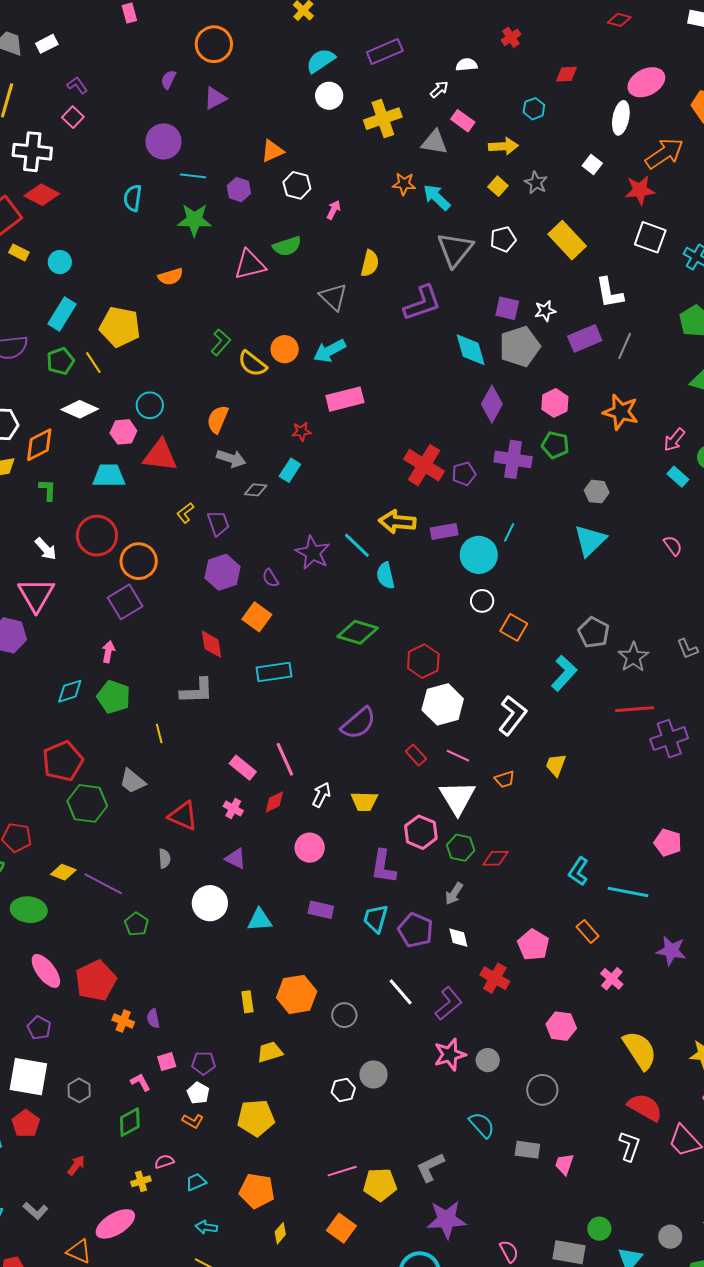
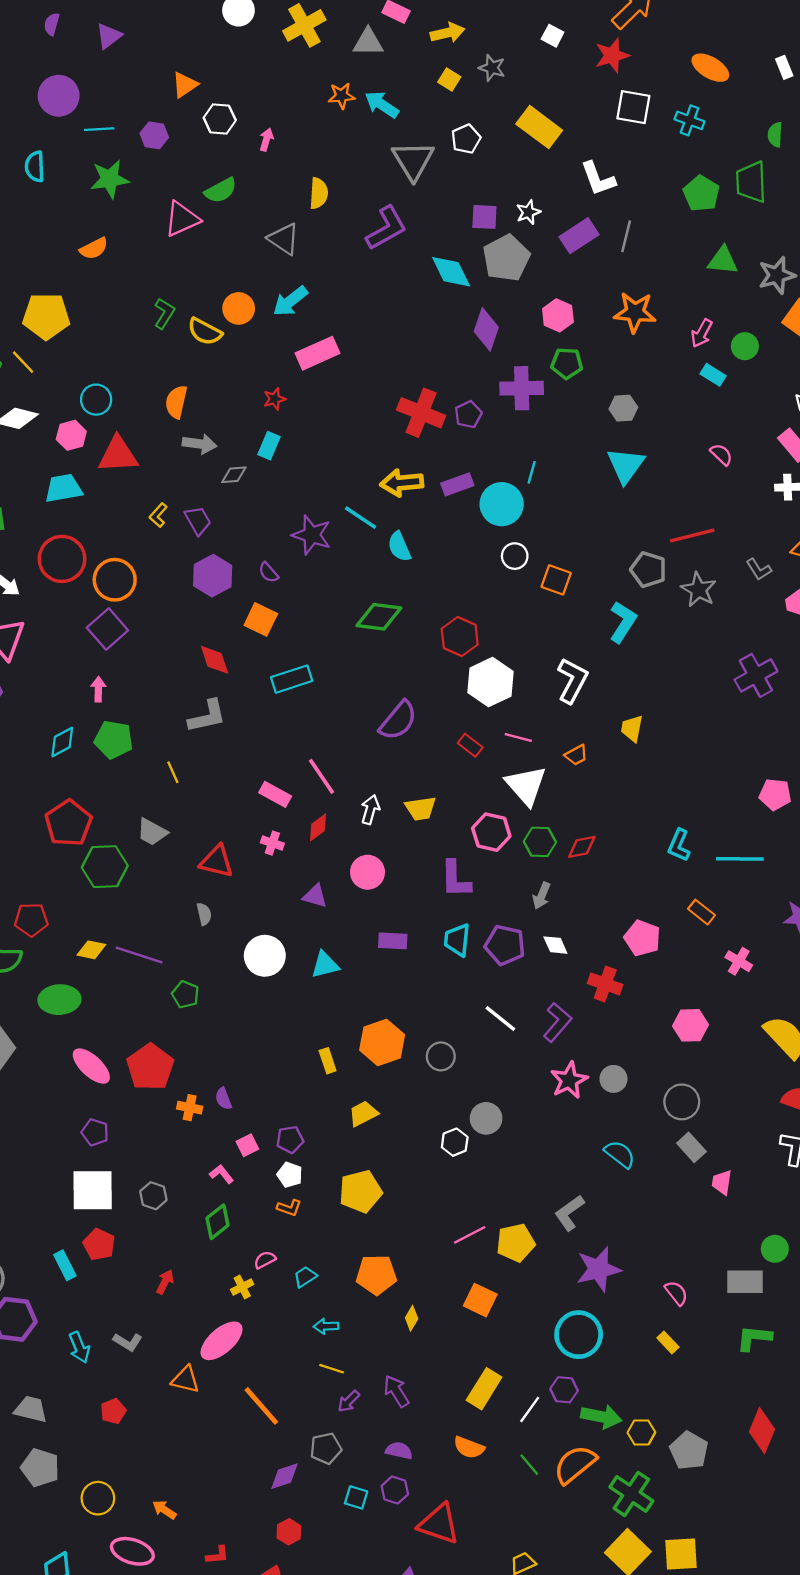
red line: (635, 709) -> (692, 536), moved
purple triangle: (235, 859) -> (315, 896), moved
gray rectangle: (527, 1150) -> (691, 1147), moved, turned 50

